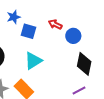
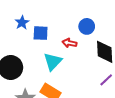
red arrow: (55, 24) -> (70, 43), moved

